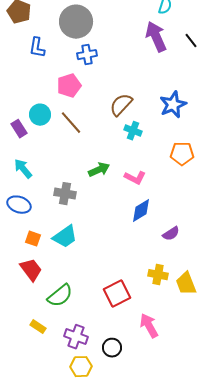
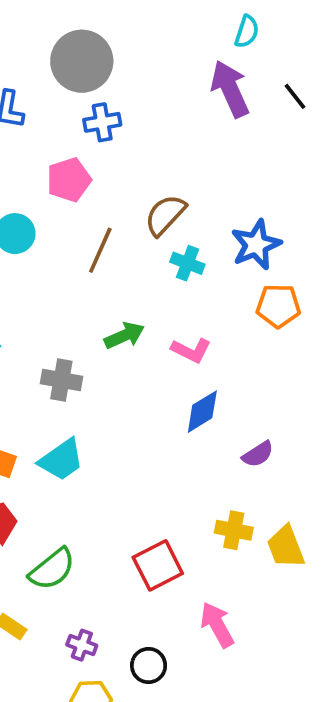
blue star: (173, 105) -> (256, 245), moved
brown line: (71, 123) -> (100, 250), moved, turned 65
purple cross: (76, 337) -> (82, 645), size x0.7

